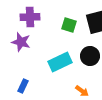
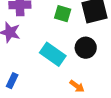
cyan rectangle: (60, 62) -> (53, 54), turned 60

